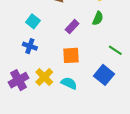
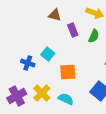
cyan square: (33, 21) -> (48, 54), moved
purple rectangle: (72, 27) -> (73, 30), moved, turned -64

